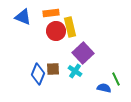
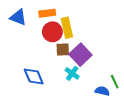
brown square: (53, 69) -> (63, 49), moved
blue diamond: (38, 74) -> (34, 76), turned -45

